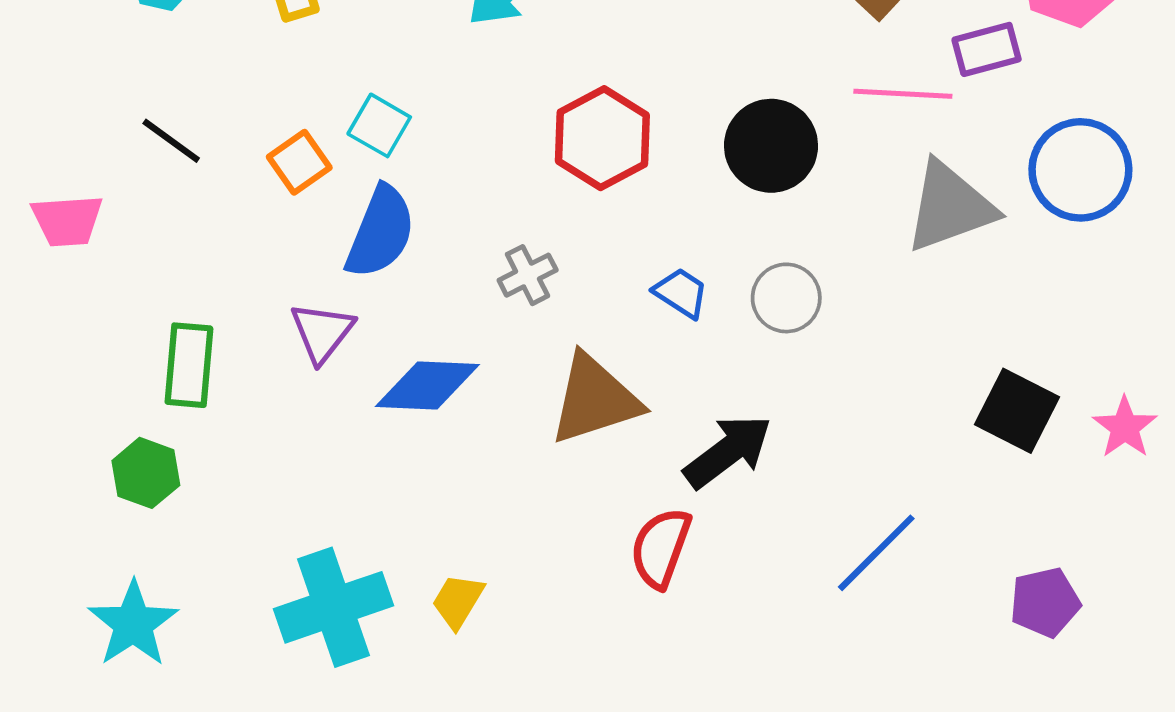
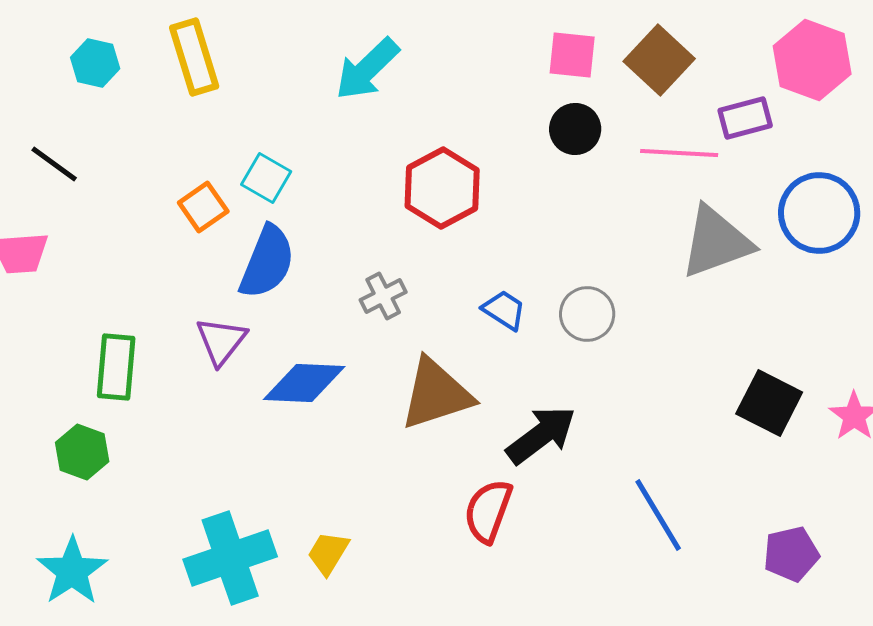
black line: (171, 141) -> (54, 164), moved
black circle: (771, 146) -> (575, 129), moved, size x0.7
blue line: (876, 553) -> (658, 515), turned -76

